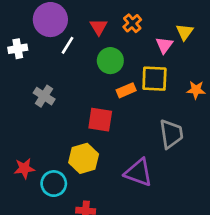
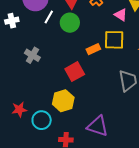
pink triangle: (164, 45) -> (121, 15), turned -32
green circle: (110, 61) -> (70, 23), moved
red square: (100, 120) -> (75, 72), turned -36
purple triangle: (139, 172) -> (98, 126), moved

